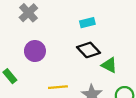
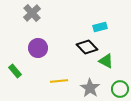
cyan rectangle: (87, 23) -> (100, 27), moved

